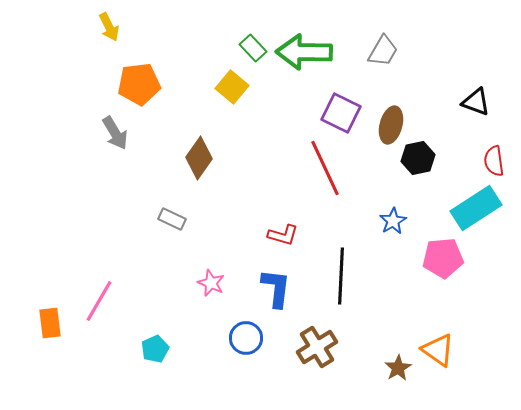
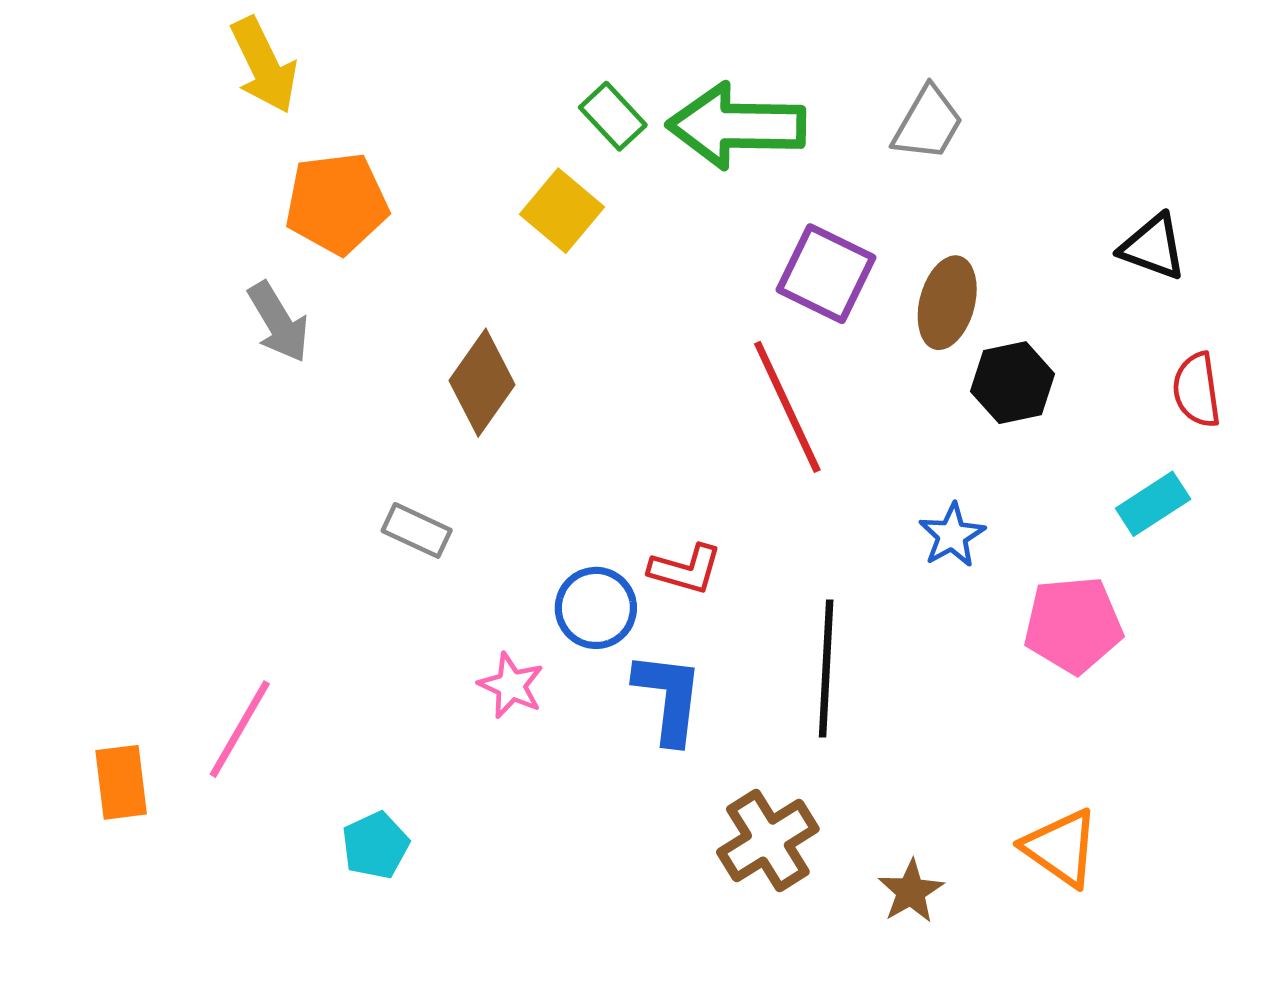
yellow arrow: (109, 27) -> (264, 65), size x1.4
cyan rectangle: (476, 208) -> (1153, 504), size x0.6
blue circle: (246, 338) -> (596, 608), moved
brown star: (398, 368) -> (911, 891), moved

